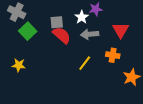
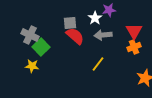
gray cross: (17, 12) -> (30, 35), moved
green square: (28, 31) -> (41, 47), moved
orange cross: (113, 55) -> (134, 47), moved, turned -32

